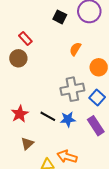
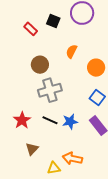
red rectangle: (25, 38) -> (31, 29), moved
brown circle: (18, 58) -> (40, 65), moved
gray cross: (72, 89) -> (50, 90), moved

